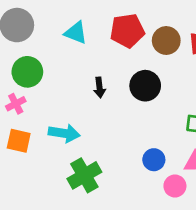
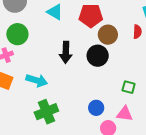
brown circle: (166, 41) -> (108, 35), moved
black arrow: (99, 88) -> (66, 52), size x1.5

